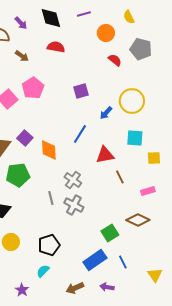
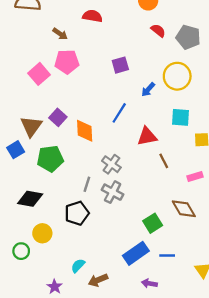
gray pentagon: (141, 49) -> (188, 37), moved
brown arrow: (22, 56) -> (60, 34), moved
pink pentagon: (33, 88) -> (67, 62), turned 30
gray line: (51, 198) -> (87, 184), turned 32
brown diamond: (138, 220) -> (184, 209), turned 35
black pentagon: (49, 245) -> (77, 213), moved
blue line: (123, 262) -> (167, 256), turned -64
brown arrow: (75, 288) -> (98, 280), moved

